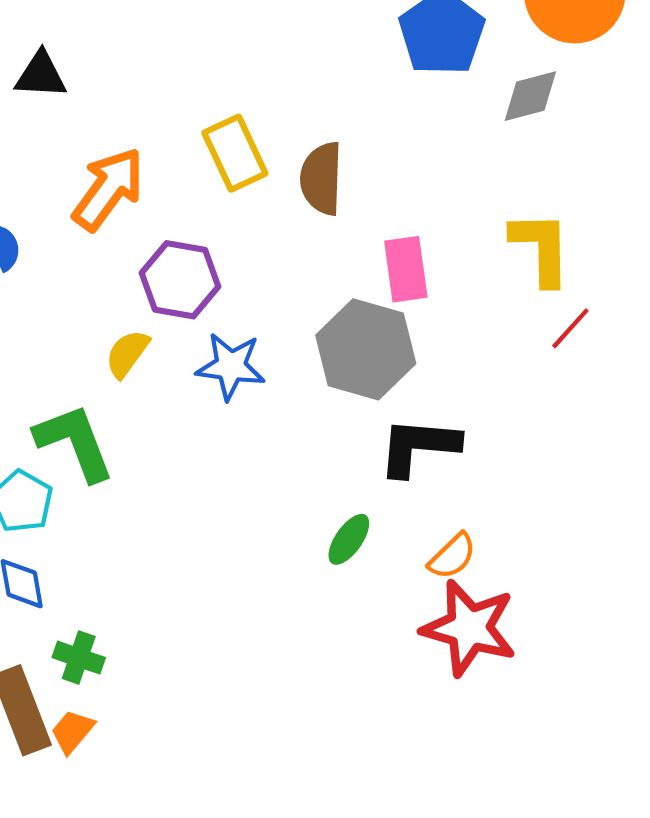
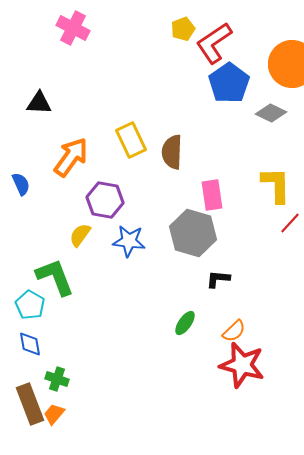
gray diamond: (530, 96) -> (271, 113), turned 40
black L-shape: (419, 446) -> (218, 279), size x0.6

